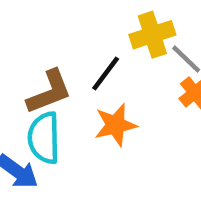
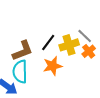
yellow cross: (152, 35) -> (69, 45), moved

